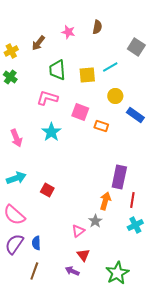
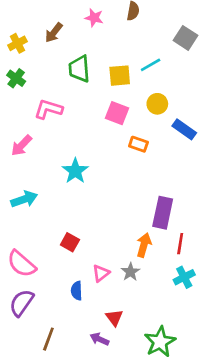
pink L-shape: (47, 98) -> (48, 109), moved
pink square: (80, 112) -> (117, 113), moved
cyan star: (51, 132) -> (75, 171), moved
pink arrow: (16, 138) -> (22, 145), moved, turned 66
cyan arrow: (16, 178) -> (24, 199), moved
red square: (47, 190) -> (70, 242), moved
pink triangle: (78, 231) -> (101, 273), moved
blue semicircle: (36, 243) -> (77, 291), moved

